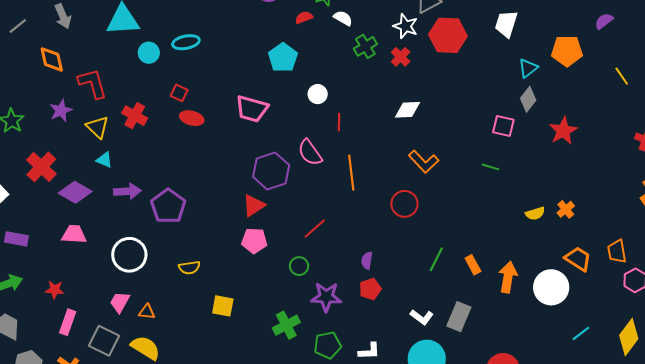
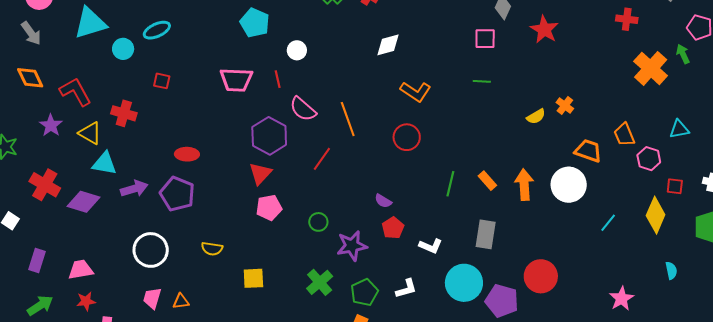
red ellipse: (192, 118) -> (187, 154), moved
red line: (339, 122) -> (278, 79), moved
cyan triangle: (104, 160) -> (104, 163), size x1.5
red line: (315, 228) -> (322, 159), moved
pink trapezoid: (74, 234) -> (81, 270), moved
purple rectangle: (16, 239) -> (37, 261), turned -70
purple semicircle: (367, 261) -> (383, 201), turned -54
yellow semicircle: (189, 268) -> (212, 249), turned 30
white L-shape: (422, 317) -> (431, 246), moved

